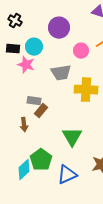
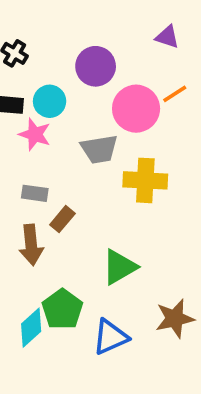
pink circle: (81, 51) -> (136, 109), size x1.6
gray rectangle: (34, 101) -> (35, 193), moved
brown arrow: (24, 125) -> (31, 245), size x1.5
green triangle: (72, 137) -> (120, 267), turned 30

